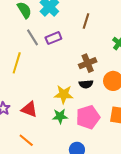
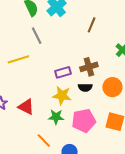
purple rectangle: (53, 38) -> (63, 72), moved
yellow line: (17, 63) -> (18, 59), turned 50
orange line: (26, 140) -> (44, 140), moved

